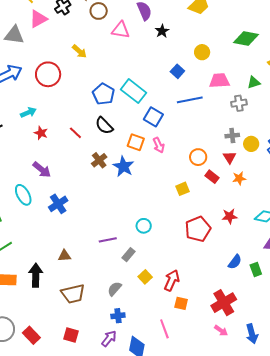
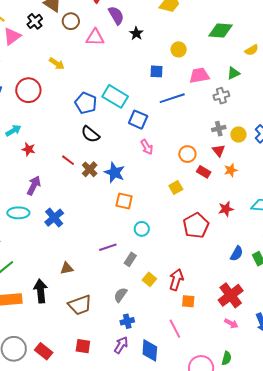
blue square: (177, 71) -> (156, 71), turned -32
red line: (75, 133) -> (68, 160), moved
orange square: (136, 142) -> (124, 201), moved
purple arrow: (42, 170) -> (34, 186), turned -96
cyan ellipse: (23, 195) -> (18, 213), turned -55

